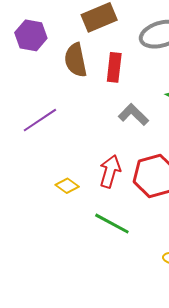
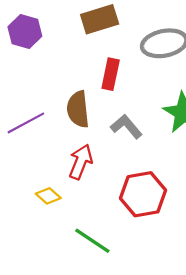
brown semicircle: (76, 60) -> (78, 109), moved
red arrow: (110, 171) -> (81, 162), moved

